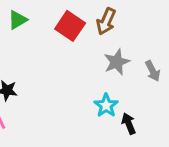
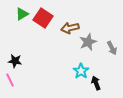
brown arrow: (106, 21) -> (70, 28), moved, turned 54
red square: (70, 26) -> (43, 18), moved

